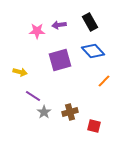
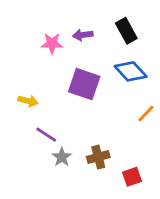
purple square: (60, 60) -> (84, 84), turned 35
red square: (94, 126) -> (132, 177), turned -32

